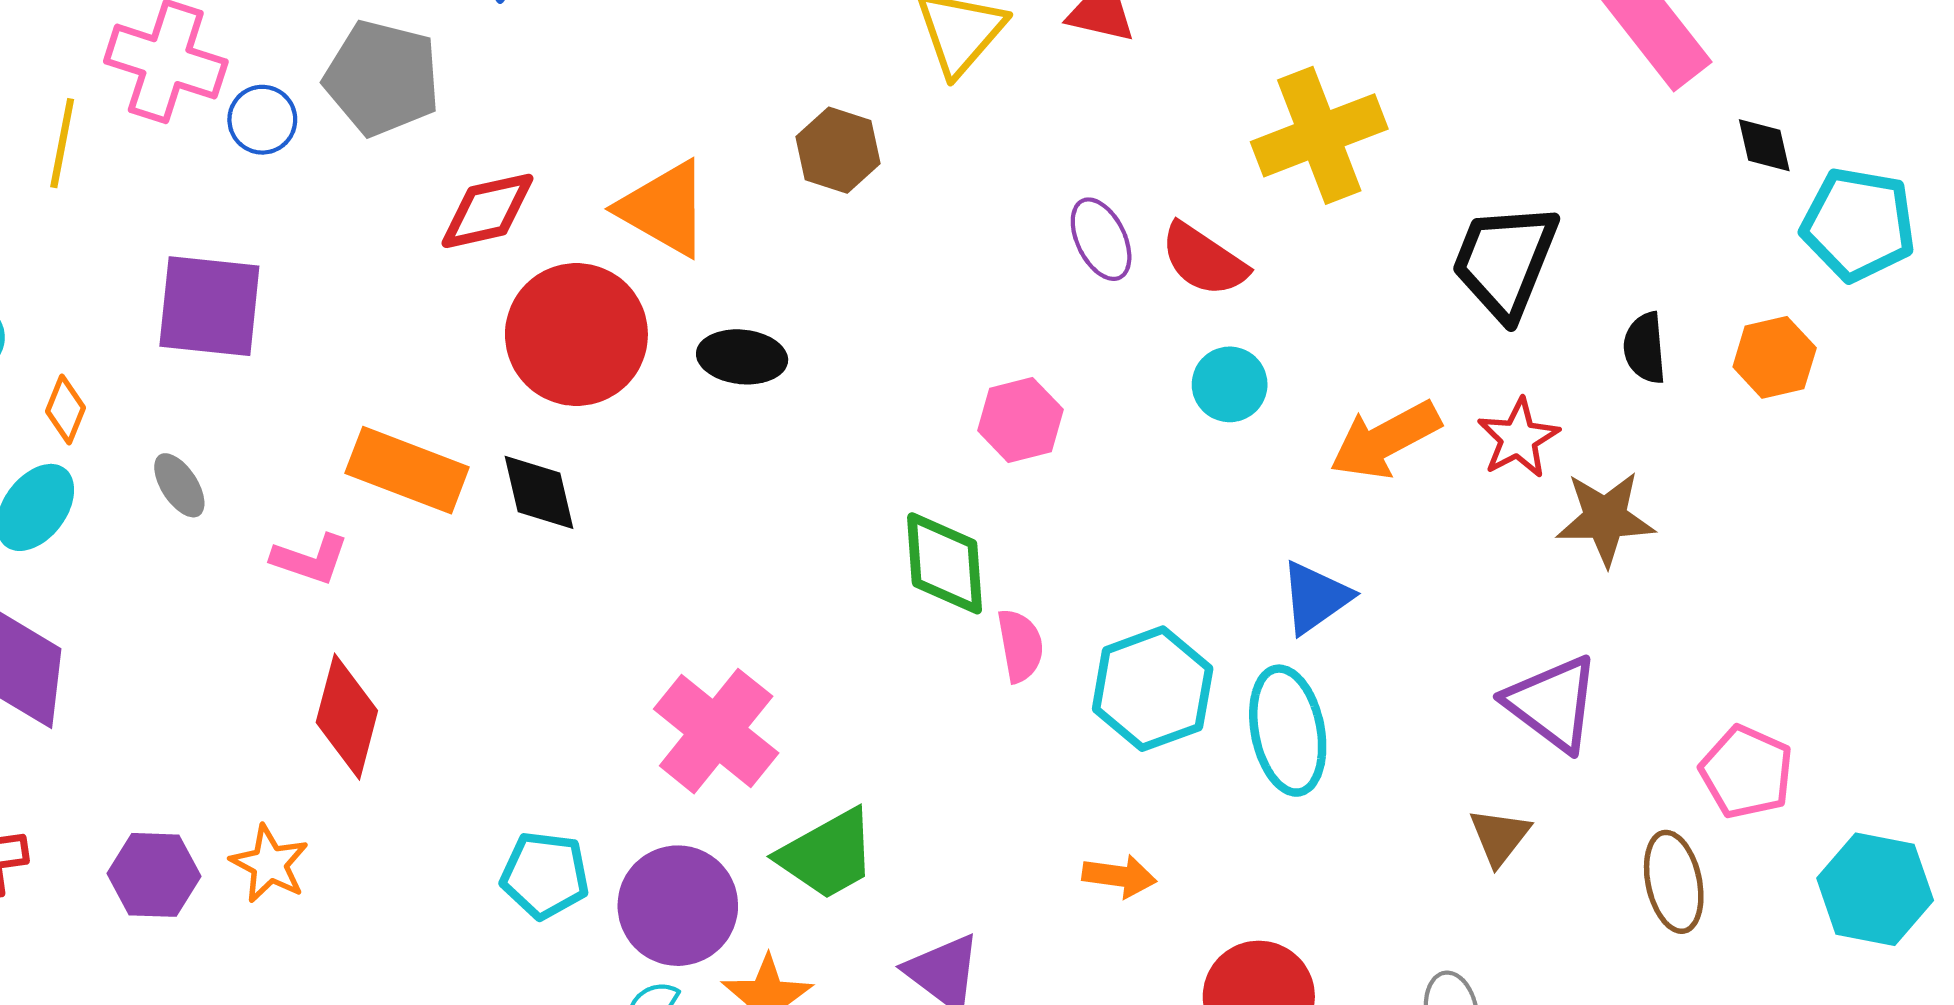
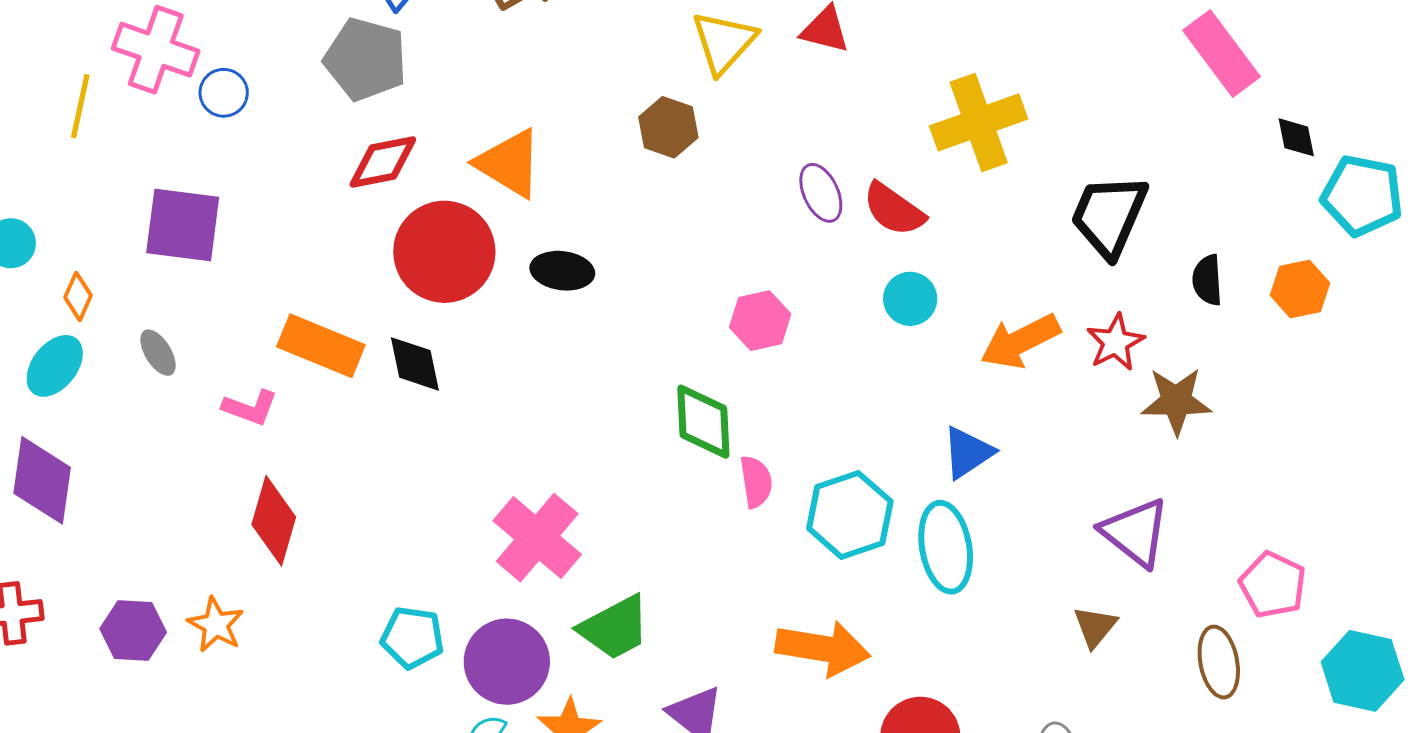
gray pentagon: (382, 78) -> (366, 59), moved
brown hexagon: (838, 150) -> (668, 127), moved
orange arrow: (1119, 876) -> (823, 648), size x1.8

